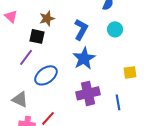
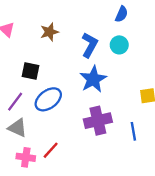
cyan circle: (115, 29) -> (119, 45), moved
black square: (37, 36) -> (30, 71), moved
purple line: (26, 57) -> (15, 102), moved

